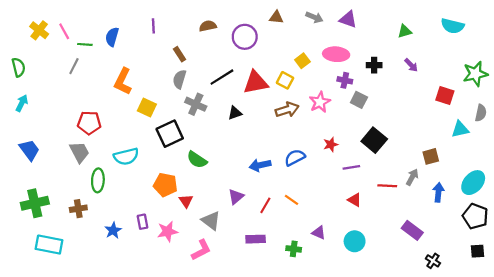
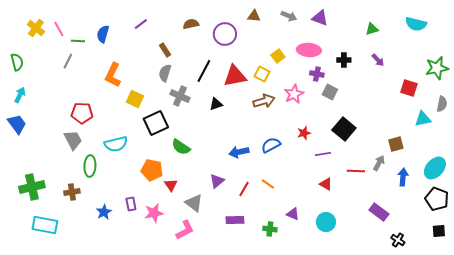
purple line: (153, 26) -> (141, 24), turned 56
black line: (222, 77) -> (204, 71), turned -30
blue trapezoid: (29, 150) -> (17, 124), moved

